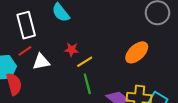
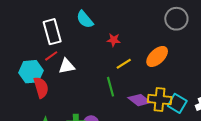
red star: (72, 50) -> (114, 40), moved
yellow line: (85, 62) -> (124, 64), moved

